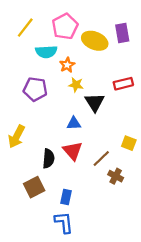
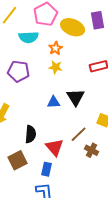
orange star: (67, 65) -> (56, 48), moved
black triangle: (95, 102) -> (76, 97), moved
red triangle: (73, 151) -> (55, 147), moved

